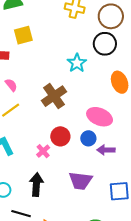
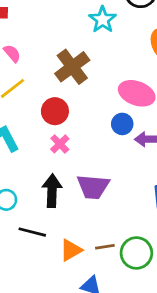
red circle: (60, 136) -> (55, 111), moved
purple trapezoid: (80, 181) -> (93, 187), moved

